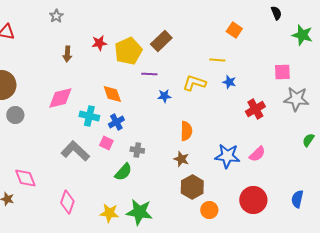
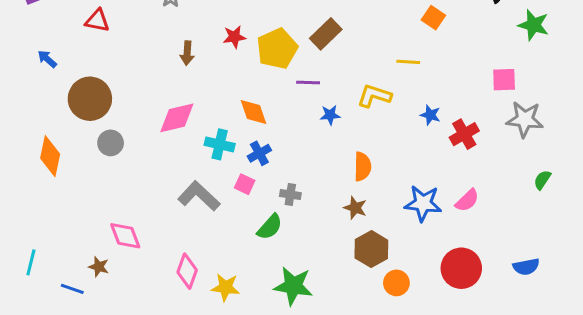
blue star: (229, 82) -> (430, 115), moved
blue semicircle: (297, 199) -> (526, 267), turned -114
yellow star: (109, 213) -> (225, 287), moved

